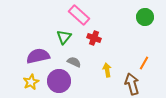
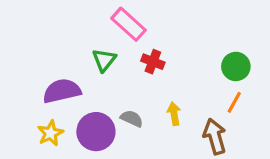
green circle: (145, 17) -> (236, 66), moved
gray semicircle: (74, 62) -> (132, 119), moved

